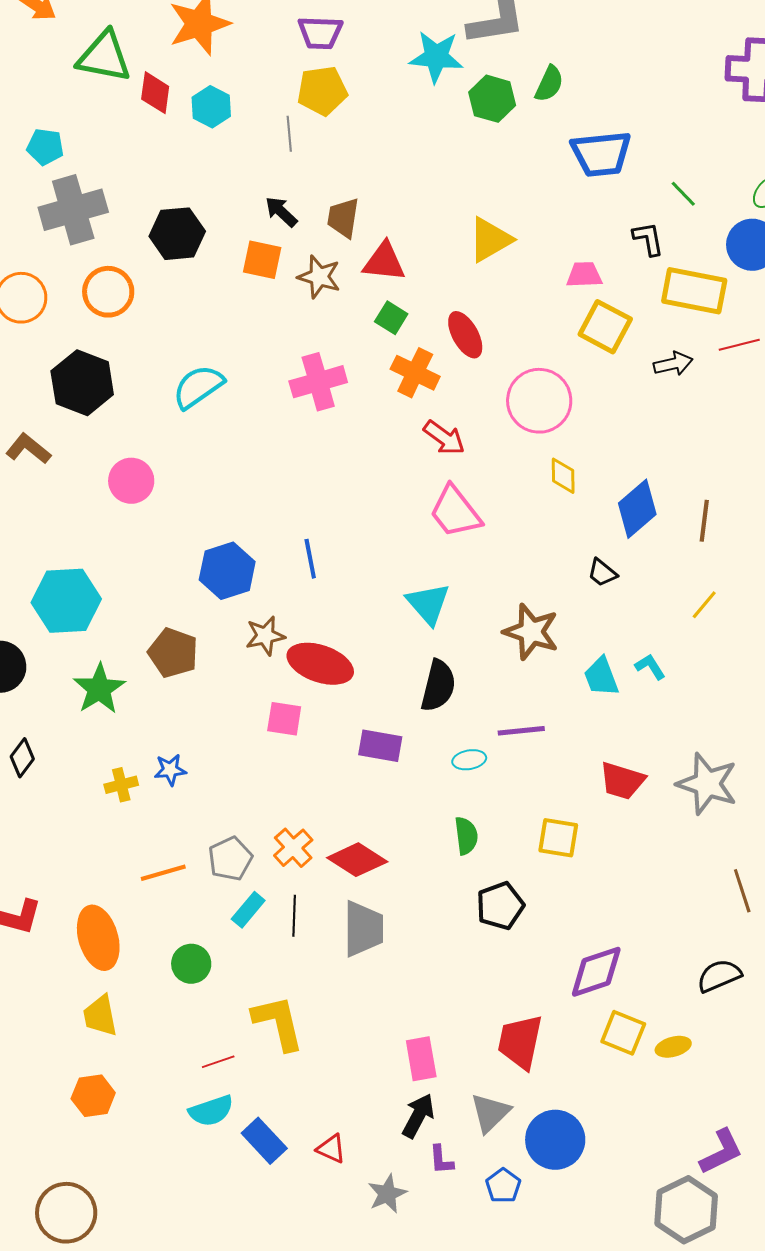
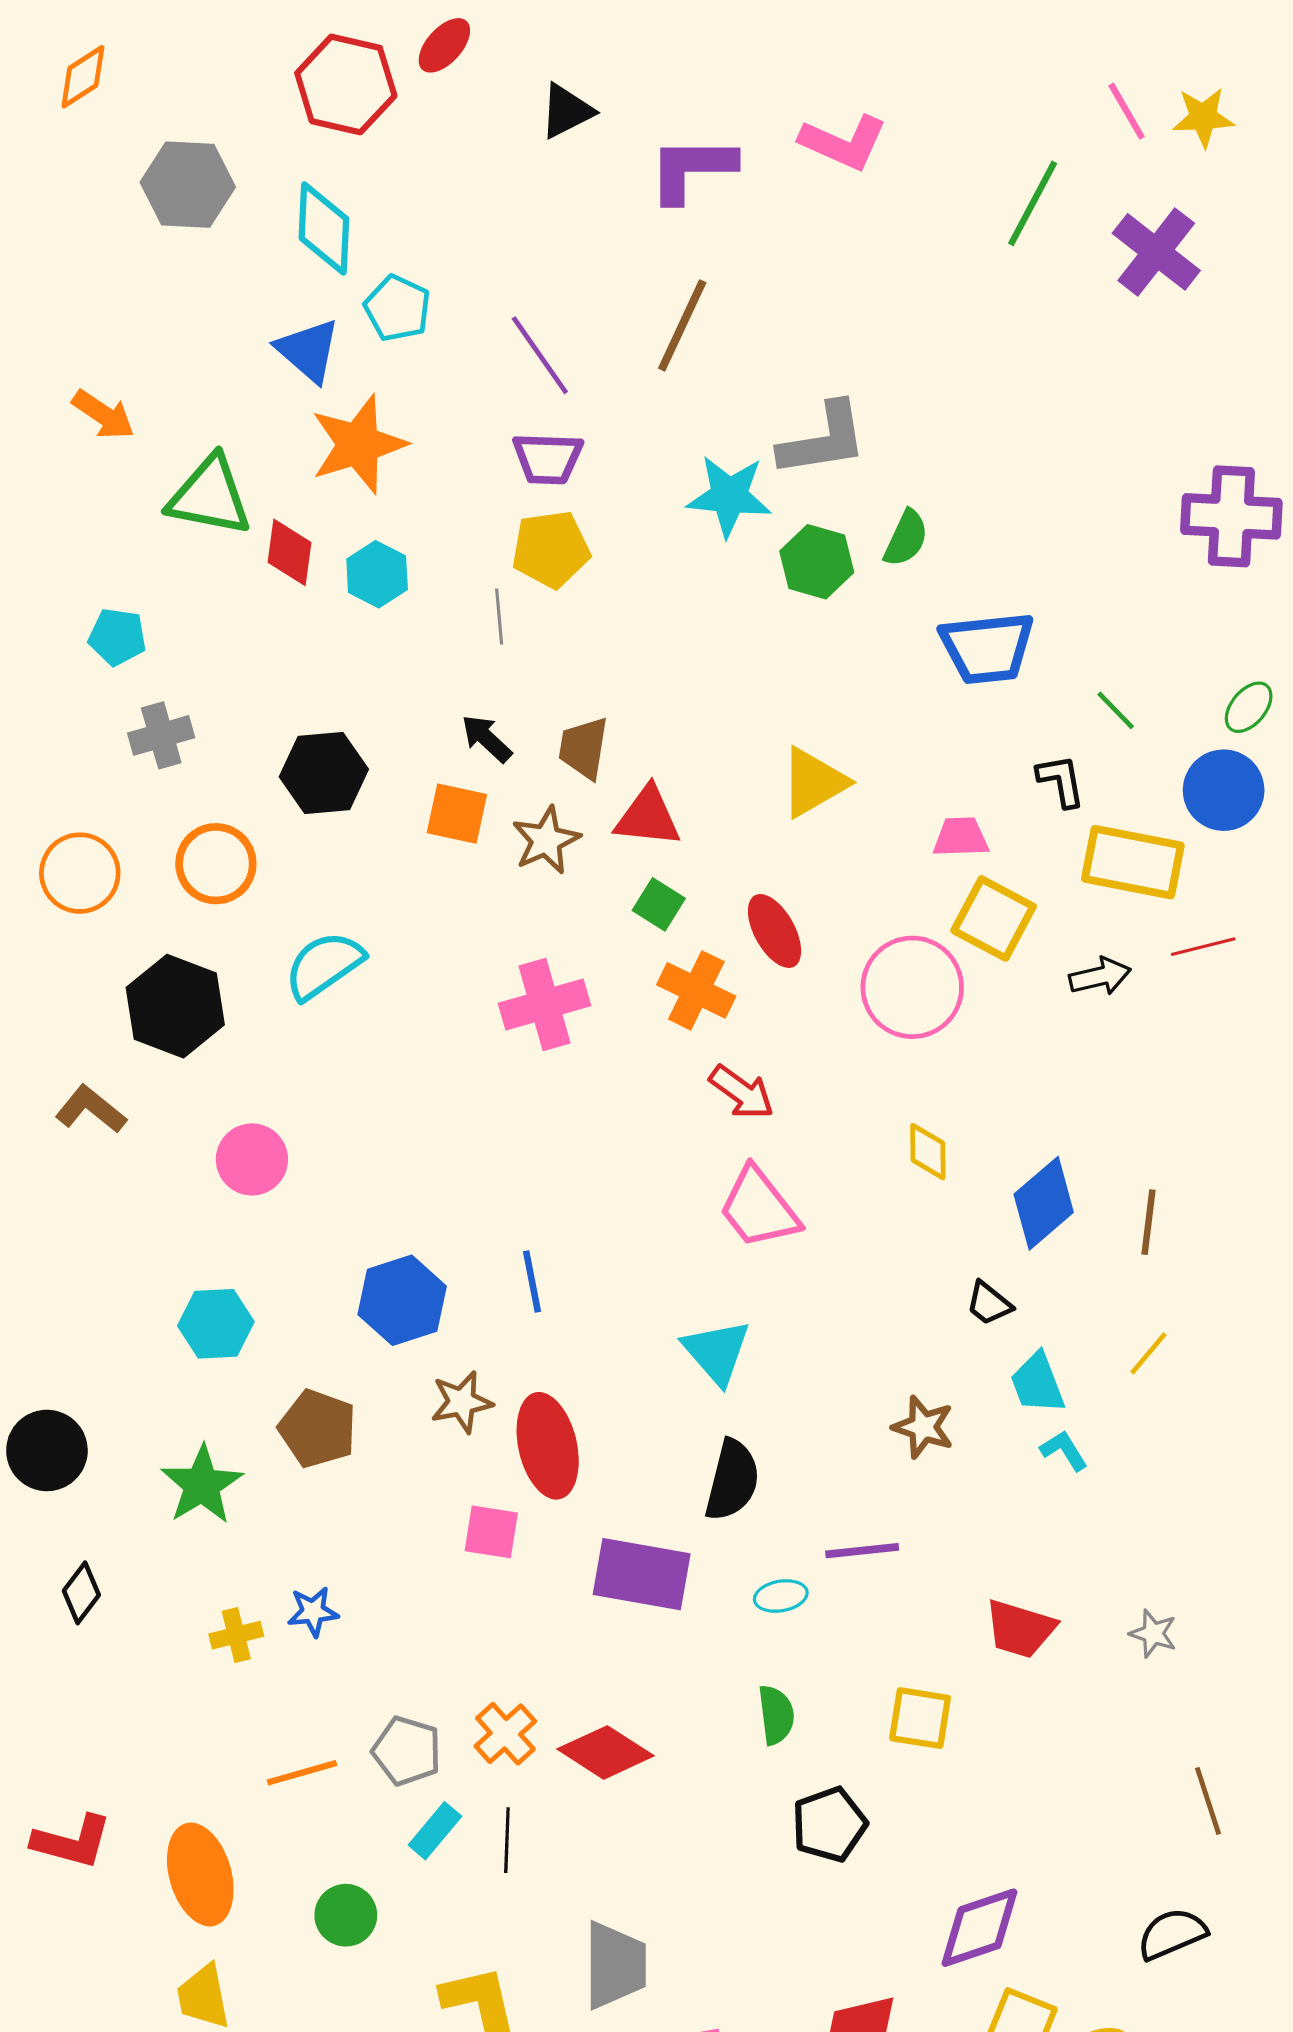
gray cross: (73, 210) -> (161, 735), size x0.6
brown star: (319, 277) -> (546, 840), turned 30
cyan semicircle: (198, 387) -> (324, 965), moved
pink circle: (539, 401) -> (912, 987), moved
cyan hexagon: (66, 601) -> (216, 1324), moved, size x0.7
brown star: (531, 632) -> (923, 1427), moved, size x0.7
red ellipse: (320, 664) -> (548, 1446), turned 58
cyan trapezoid: (601, 677) -> (1037, 1383), moved
purple rectangle: (380, 746) -> (642, 1574), size x1.4
gray star: (707, 784) -> (1153, 1634), size x0.5
gray pentagon: (230, 859) -> (407, 1751), turned -30
gray trapezoid: (363, 929) -> (615, 1965), moved

